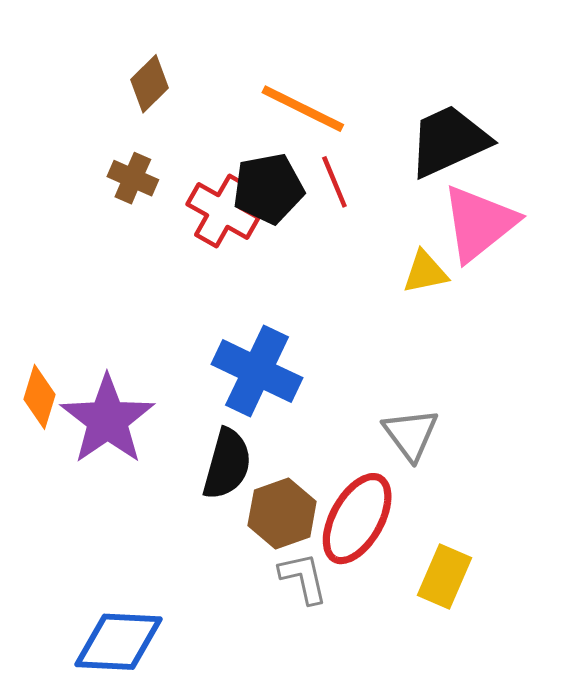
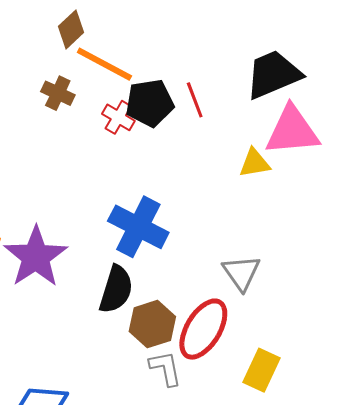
orange line: (303, 109) -> (104, 64), moved
red cross: (223, 211) -> (118, 117), size x0.7
pink triangle: (479, 223) -> (292, 131), turned 32

